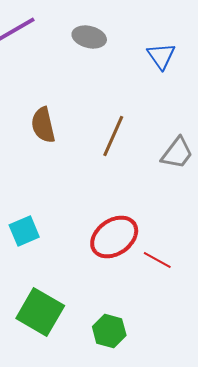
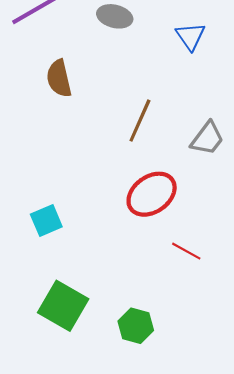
brown semicircle: (43, 125) -> (59, 78), moved
red ellipse: (114, 237) -> (152, 194), moved

